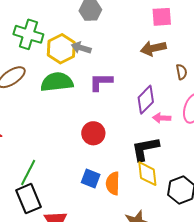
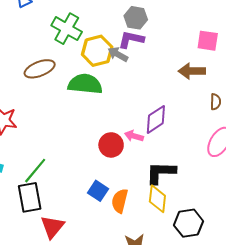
purple L-shape: (101, 82) -> (131, 39), moved
purple diamond: (146, 100) -> (156, 119), moved
pink arrow: (162, 118) -> (134, 136), moved

